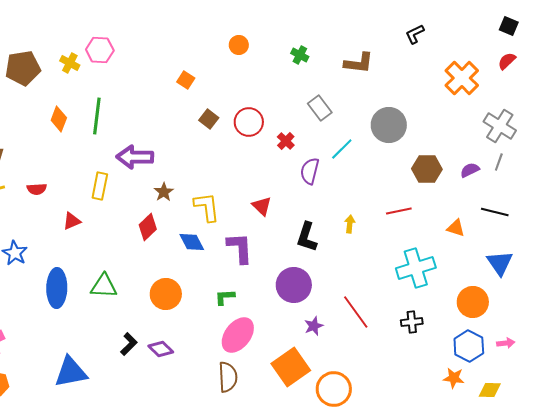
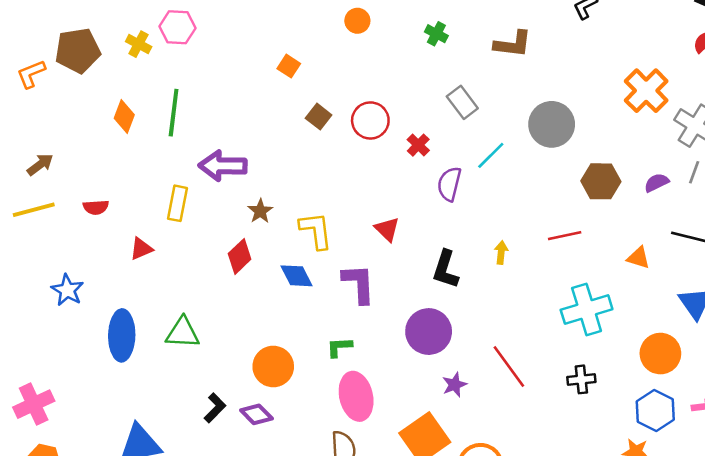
orange cross: (462, 78) -> (646, 91), moved
orange circle: (166, 294) -> (273, 366), moved
pink ellipse: (238, 335) -> (356, 396), turned -51

